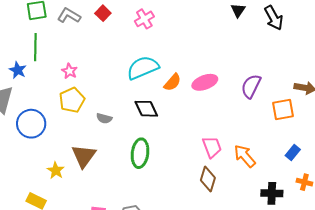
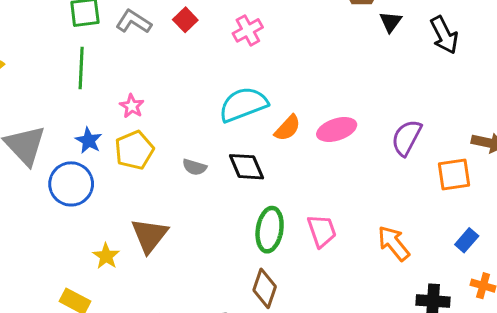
blue star: (18, 70) -> (89, 140), moved
gray semicircle: (104, 118) -> (194, 167), moved
pink trapezoid: (212, 147) -> (322, 231), moved
green ellipse: (140, 153) -> (270, 230), moved
brown diamond: (208, 179) -> (265, 288), moved

